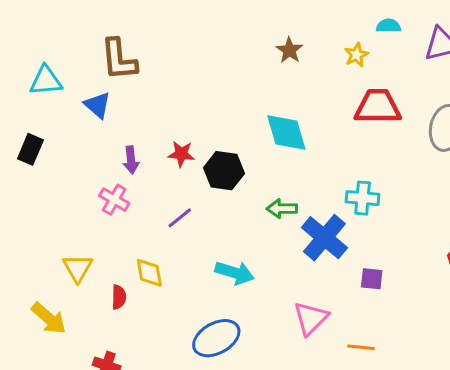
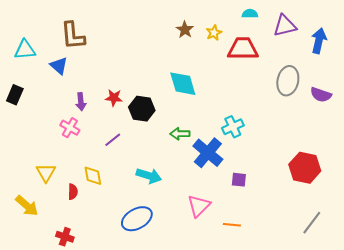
yellow star: (356, 55) -> (214, 33), moved
red trapezoid: (378, 107) -> (243, 49), moved
cyan cross: (363, 198) -> (233, 127), turned -30

